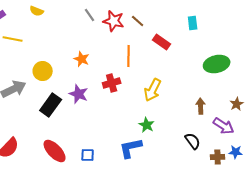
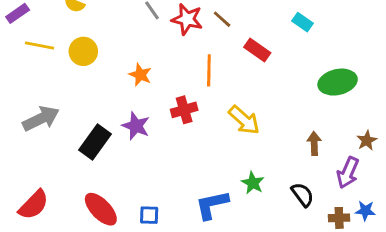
cyan rectangle: (193, 23) -> (302, 22), turned -48
yellow circle: (43, 71) -> (83, 51), moved
yellow arrow: (153, 90) -> (244, 120), turned -75
green star: (147, 125) -> (253, 183), moved
purple arrow: (224, 126) -> (348, 173), turned 80

